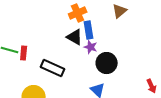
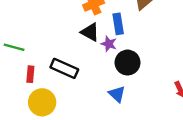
blue rectangle: (89, 30) -> (118, 24), moved
red rectangle: (24, 53) -> (30, 74), moved

